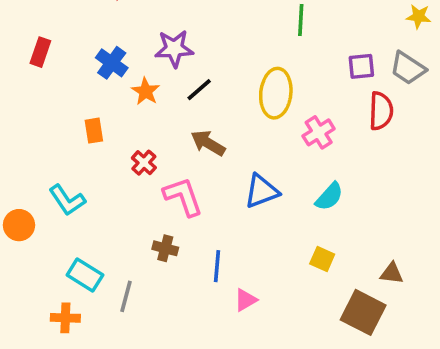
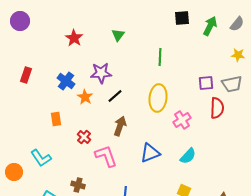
green line: (301, 20) -> (160, 57), moved
gray trapezoid: (408, 68) -> (232, 84), turned -45
brown arrow: (208, 143) -> (120, 126), turned 78
brown cross: (165, 248) -> (78, 185), moved

